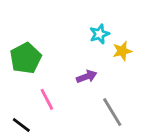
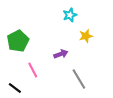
cyan star: (99, 34) -> (70, 15), moved

